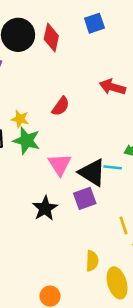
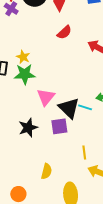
red semicircle: (61, 106) -> (64, 32), moved
green star: (26, 141) -> (25, 74), turned -30
yellow semicircle: (92, 261) -> (46, 171), moved

